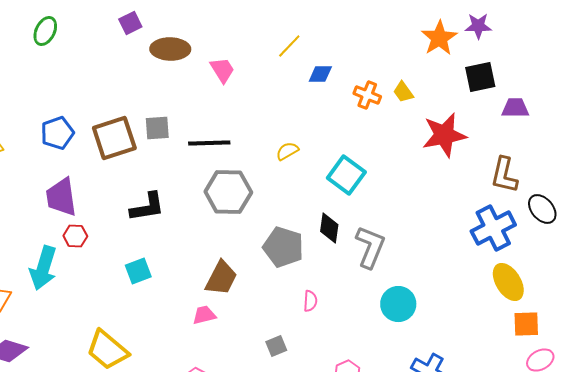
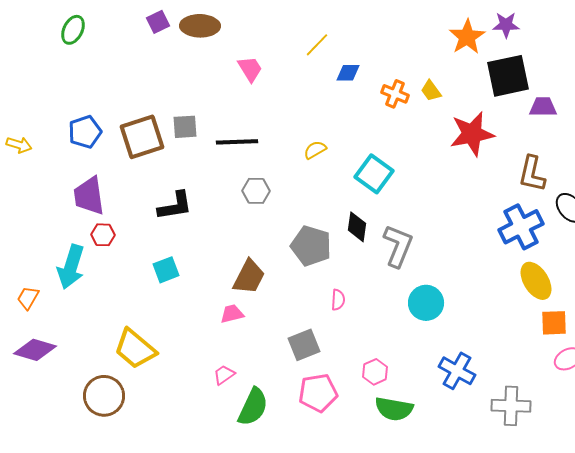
brown ellipse: (170, 49) -> (200, 26), moved
black square: (480, 77) -> (508, 76), size x1.4
gray hexagon: (228, 192) -> (256, 191), size x0.6
gray square: (276, 346) -> (304, 345), size x1.5

